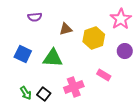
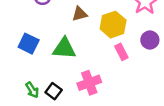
pink rectangle: (104, 75) -> (121, 52), moved, turned 32

